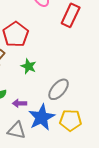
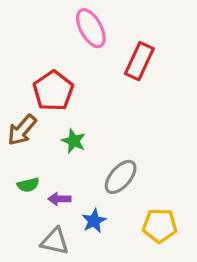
blue star: (42, 117) -> (94, 221), size x0.6
yellow pentagon: (71, 120) -> (160, 226), moved

